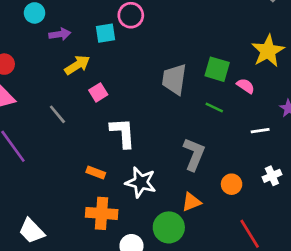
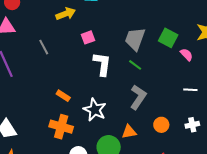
pink square: (98, 92) -> (88, 37), moved
green line: (214, 107) -> (135, 65), moved
white L-shape: (123, 133) -> (102, 64), moved

